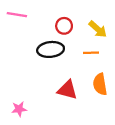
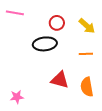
orange line: (91, 53) -> (86, 54), moved
orange semicircle: (100, 84) -> (87, 87), moved

